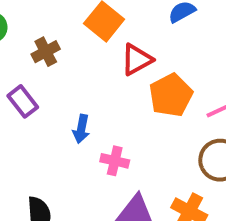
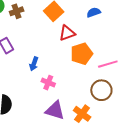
brown cross: (46, 52) -> (17, 11), moved

